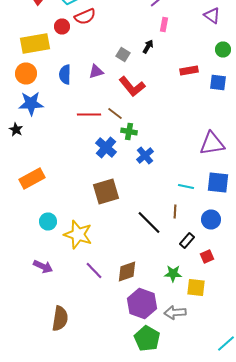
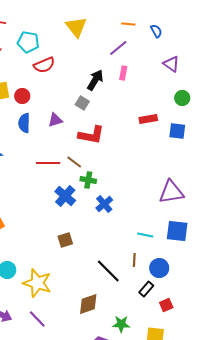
red circle: (62, 26) -> (22, 96), moved
black arrow: (148, 46) -> (95, 80), moved, size x1.5
red L-shape: (132, 86) -> (91, 135), turned -40
brown square: (106, 192) -> (65, 240), size x0.6
blue circle: (211, 220) -> (159, 268), moved
purple line: (94, 270) -> (37, 319), moved
brown diamond: (127, 272) -> (88, 304), moved
green star: (173, 274) -> (121, 324), moved

